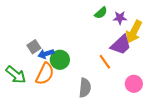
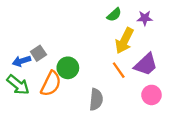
purple star: (120, 18) -> (145, 18), moved
yellow arrow: (134, 32) -> (124, 41), moved
purple trapezoid: (121, 45) -> (146, 64), moved
blue arrow: (46, 54) -> (21, 61), moved

